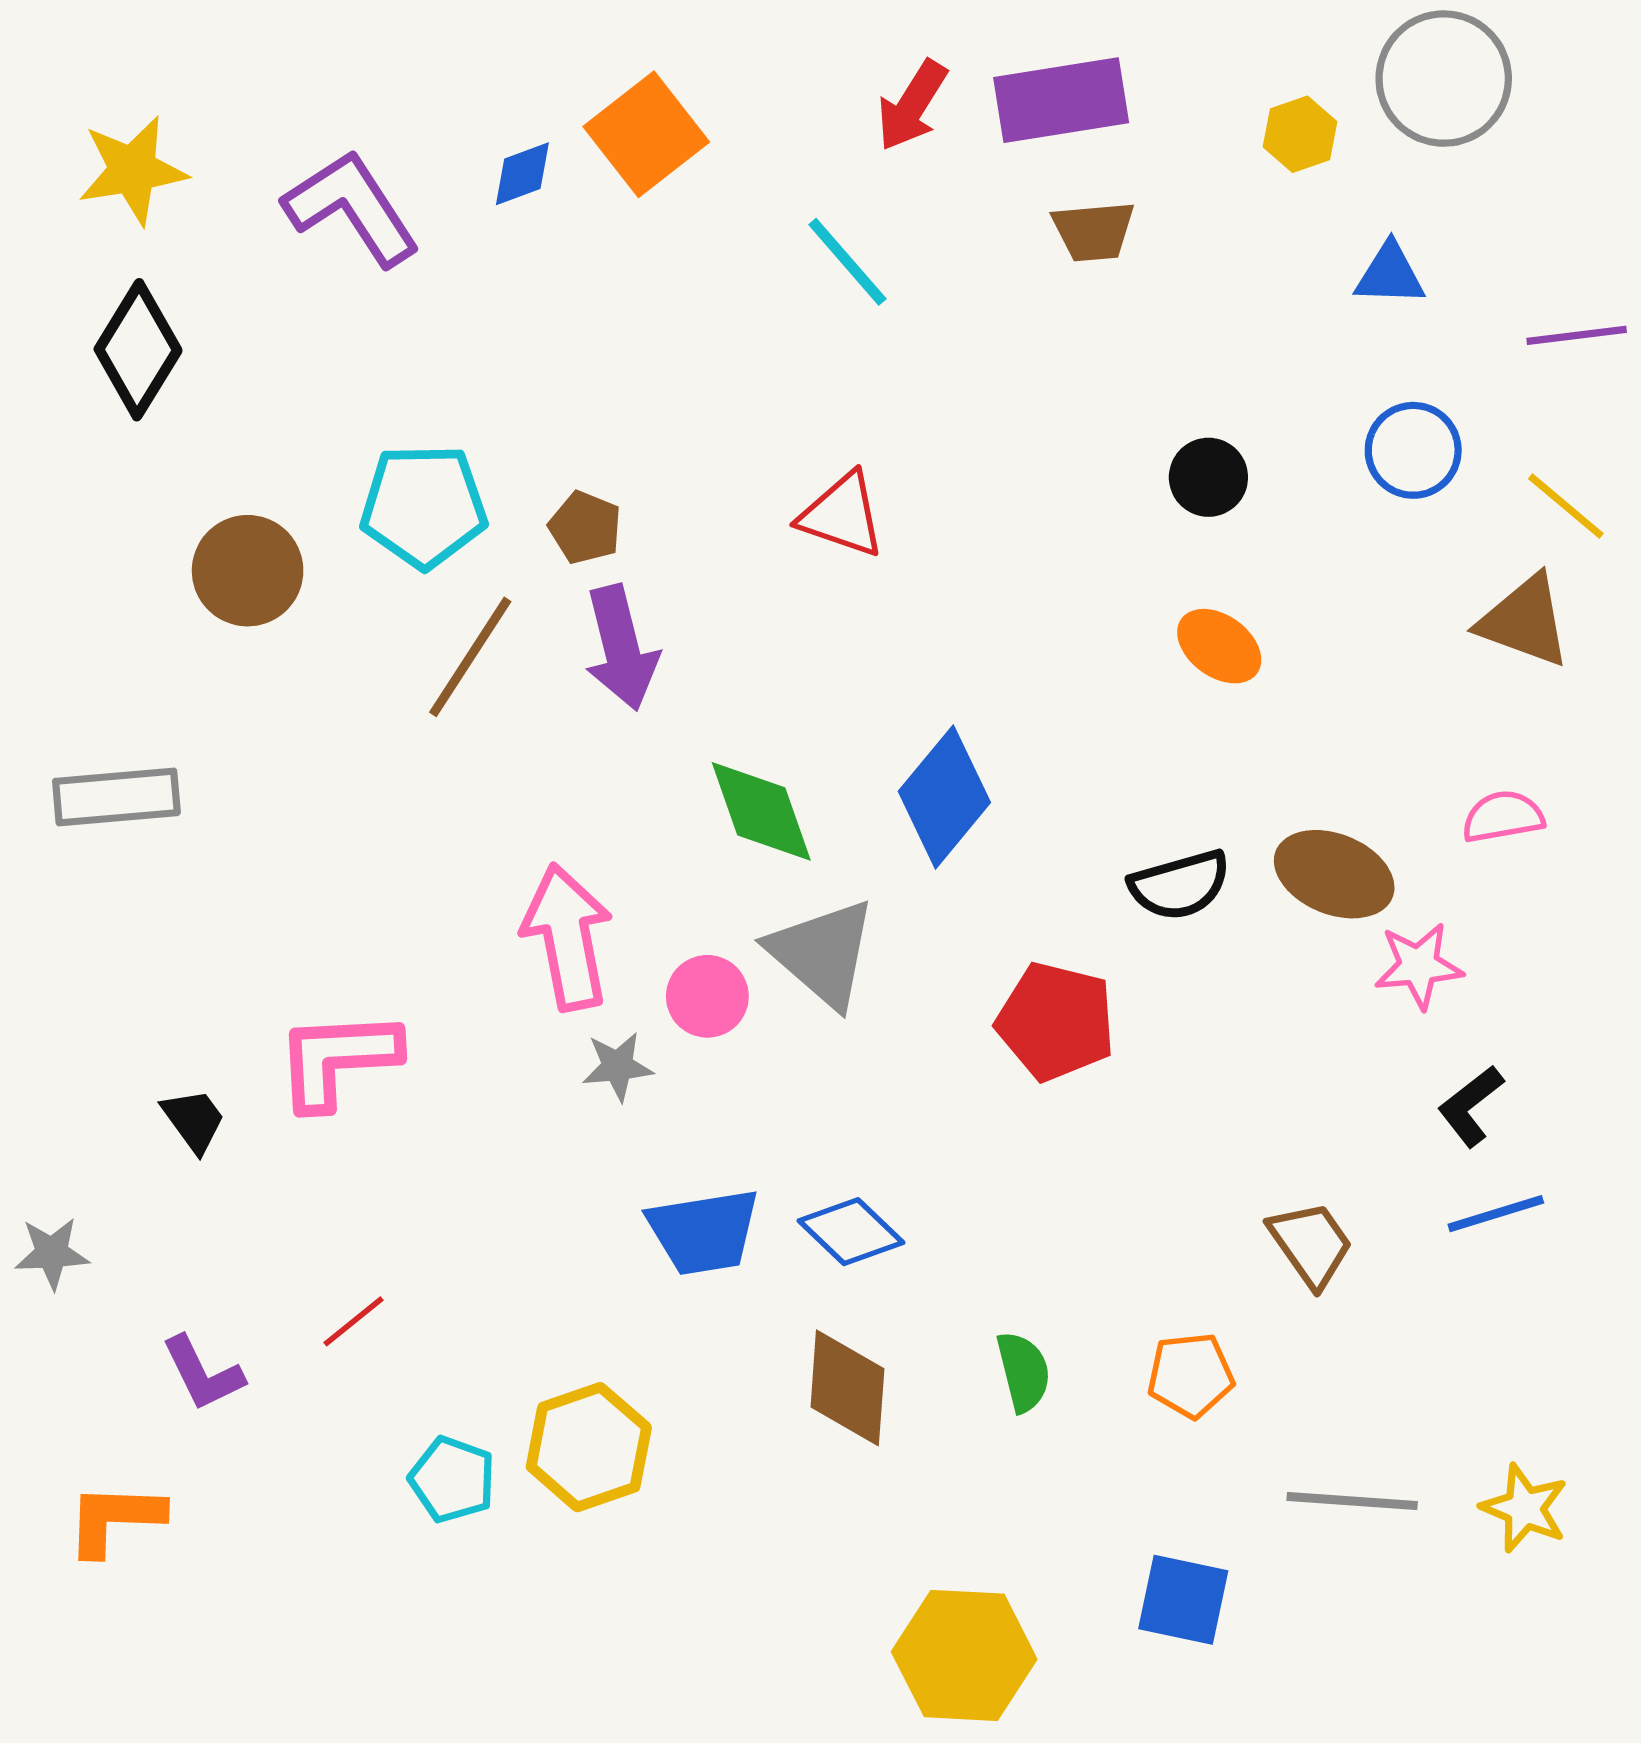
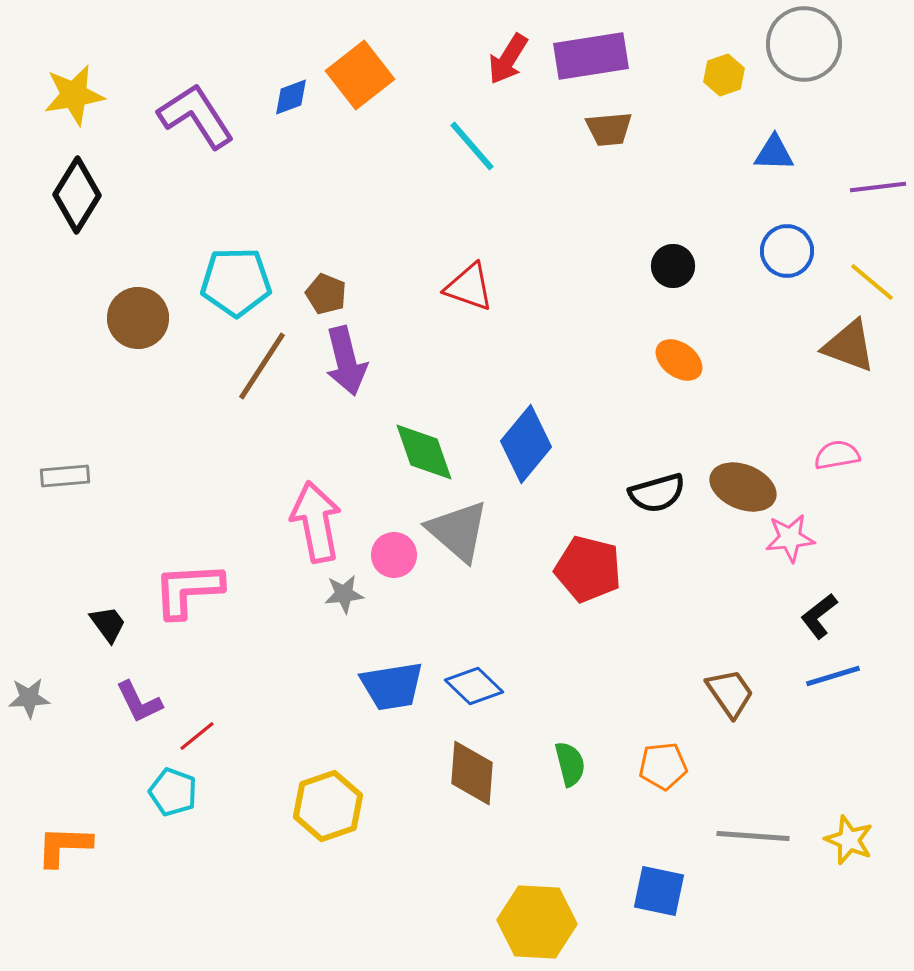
gray rectangle: (116, 797) -> (65, 476), moved, size x0.7
purple L-shape: (203, 1373) -> (139, 702), moved
cyan pentagon: (452, 1479) -> (173, 792), moved

